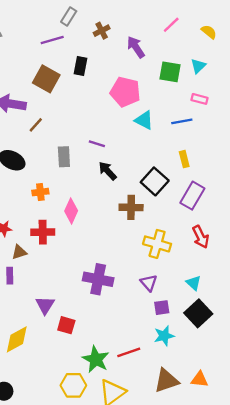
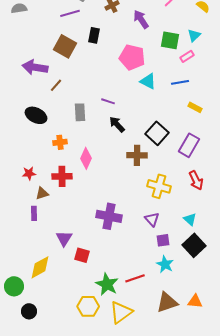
pink rectangle: (199, 99) -> (187, 56), moved, turned -48
yellow rectangle: (184, 159) -> (195, 107), moved, turned -48
cyan star: (164, 336) -> (165, 264), turned -30

